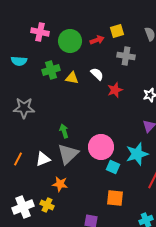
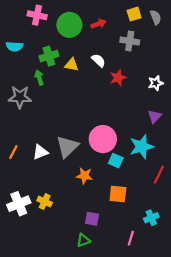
yellow square: (117, 31) -> (134, 14), moved
green arrow: (64, 131) -> (39, 78), moved
orange star: (60, 184) -> (84, 176), moved

